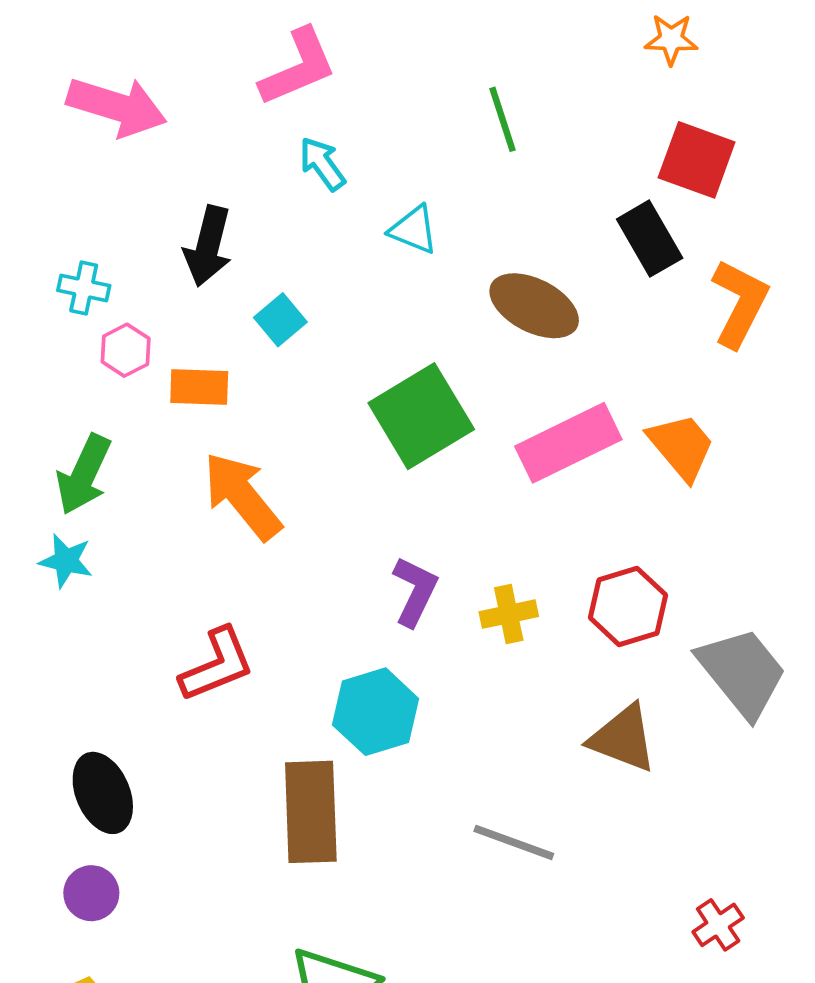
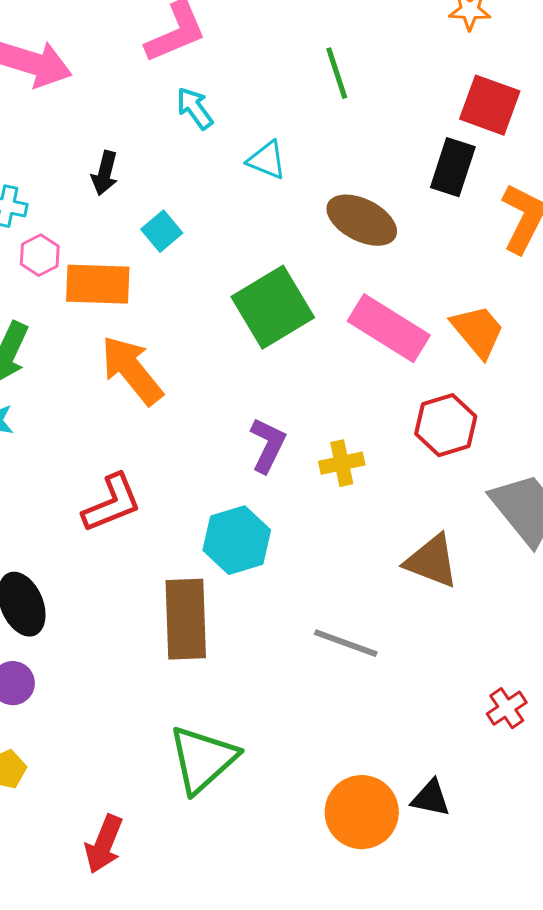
black rectangle: (650, 239) -> (453, 167), turned 48
black arrow: (208, 246) -> (105, 173), size x0.7
orange rectangle: (199, 387) -> (98, 284), size x1.4
pink rectangle: (568, 443) -> (389, 328), turned 58
red hexagon: (628, 606) -> (446, 425), moved

